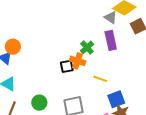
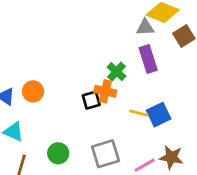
gray triangle: (111, 17) -> (145, 27), turned -32
orange circle: (13, 47) -> (33, 91), moved
blue square: (116, 99) -> (159, 115), moved

